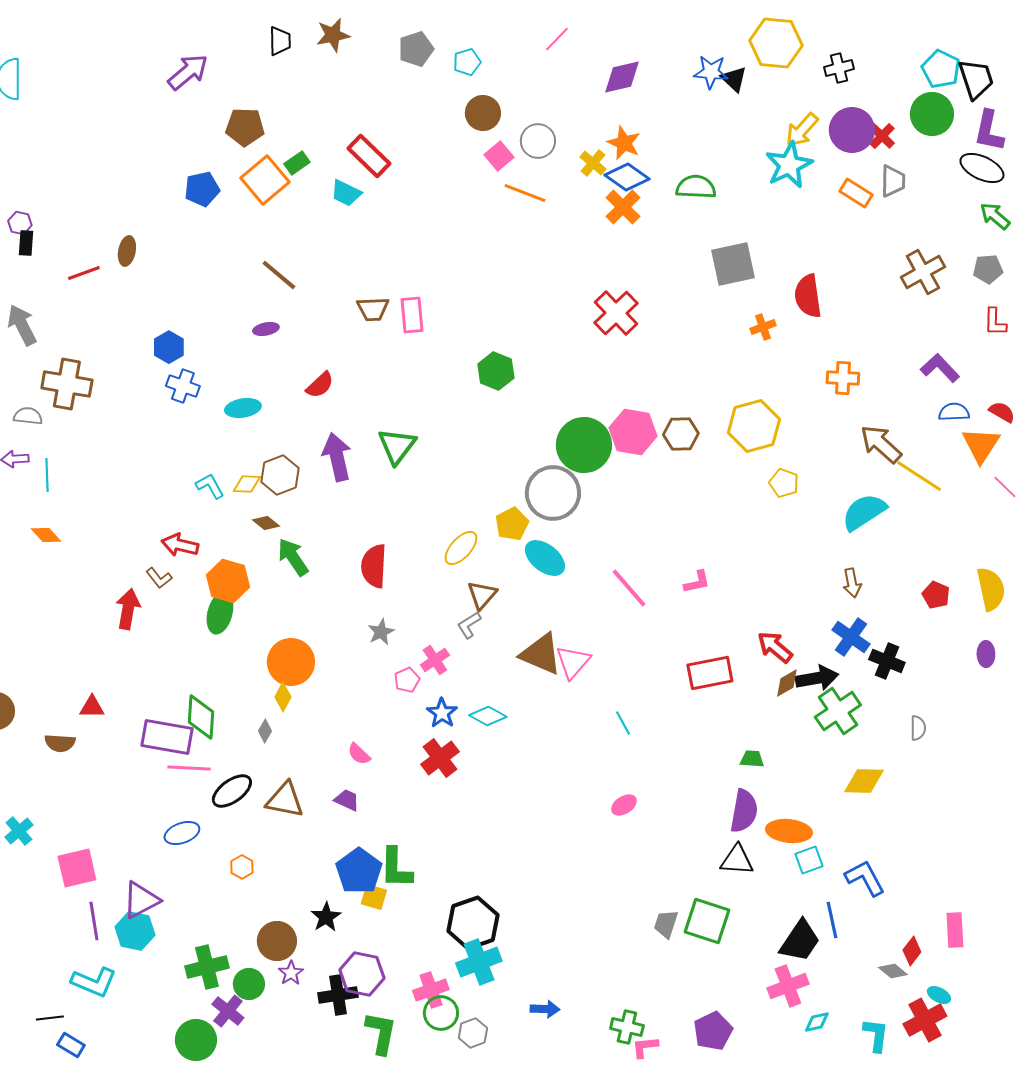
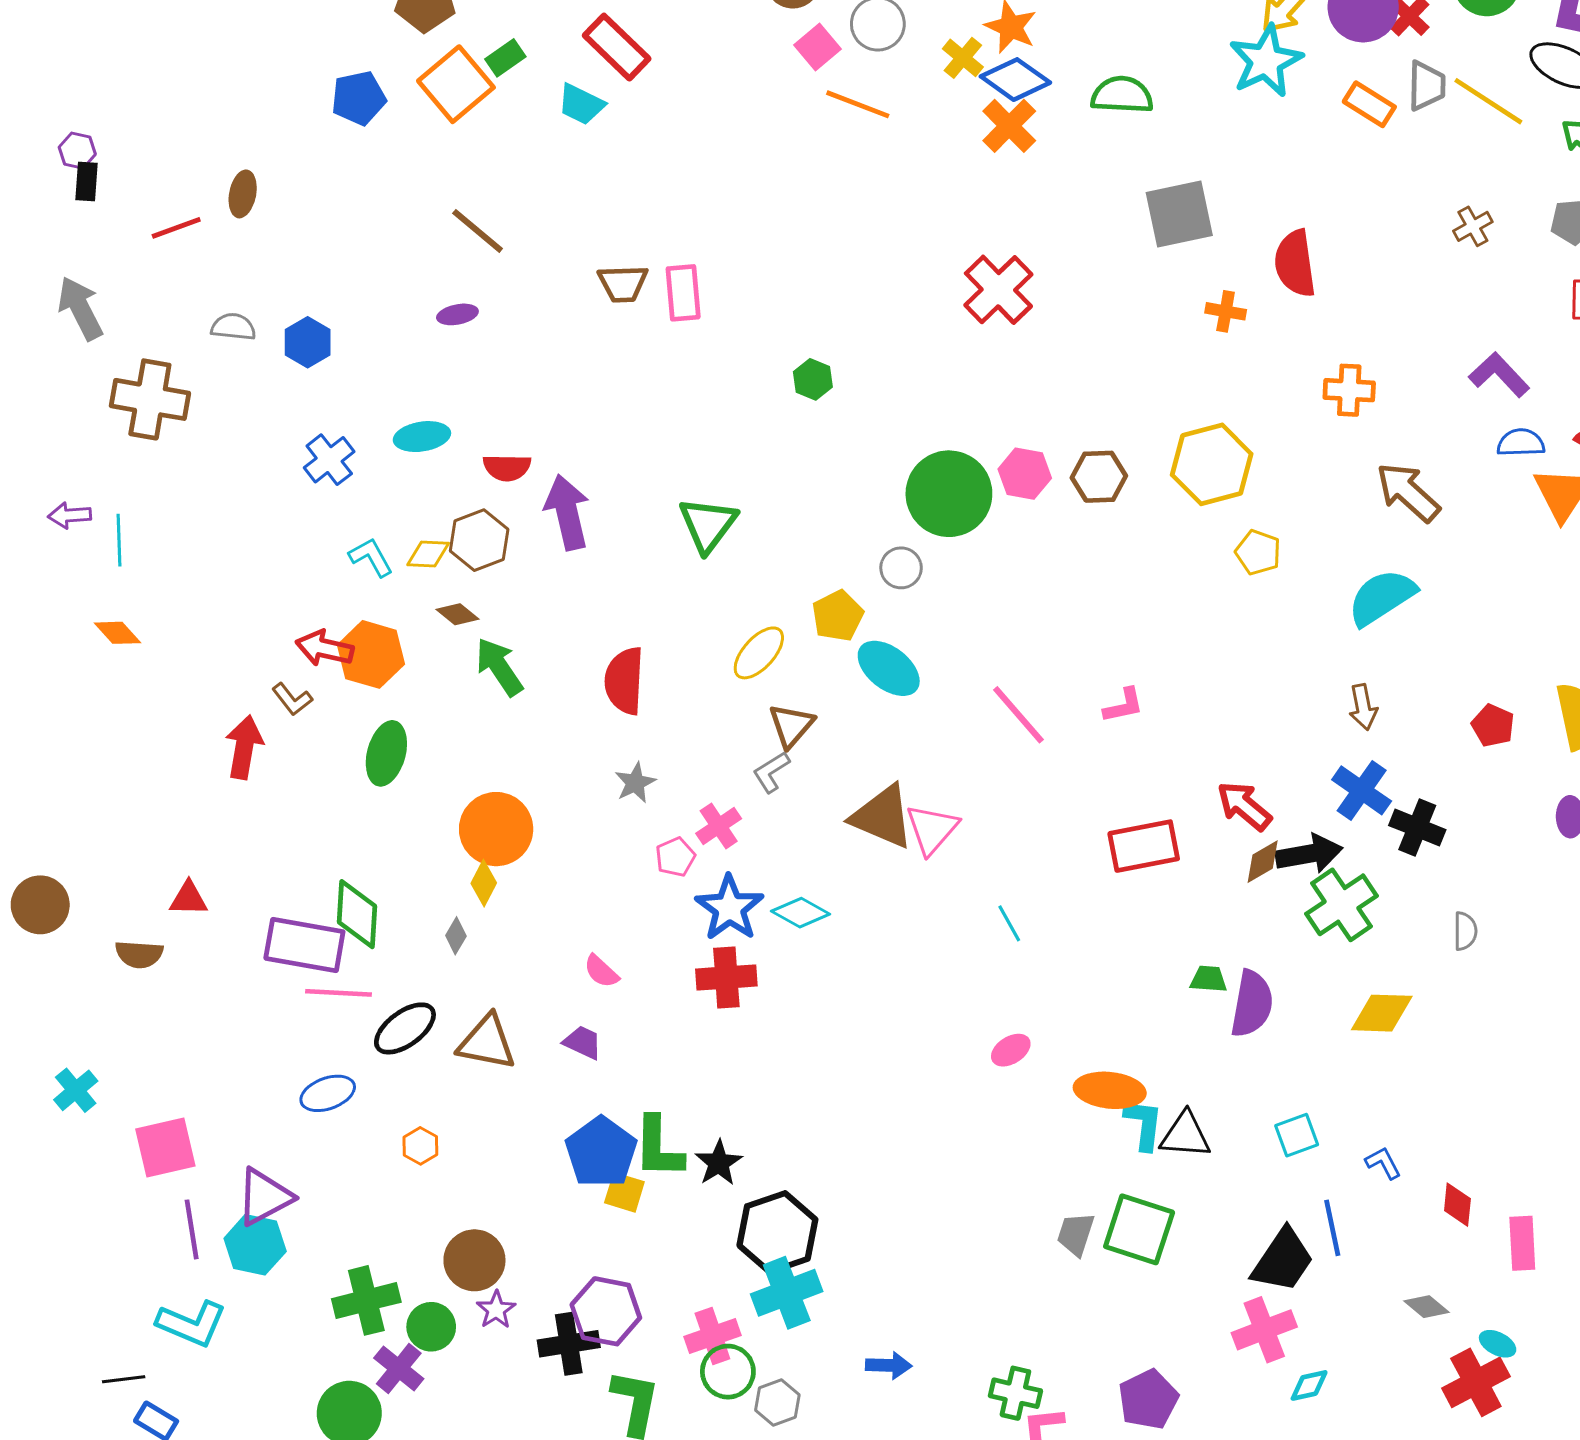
brown cross: (923, 272) -> (1473, 226), size x0.6
orange cross: (763, 327) -> (1226, 311), turned 30
green hexagon: (496, 371) -> (813, 379), size x0.7
red semicircle: (320, 385) -> (507, 467), moved, turned 44
blue cross: (183, 386) -> (329, 460), moved, turned 32
gray semicircle: (28, 416) -> (233, 327), moved
pink hexagon: (633, 432) -> (1025, 474), size x0.7
green triangle: (397, 446) -> (708, 525), moved
yellow line: (919, 476) -> (1488, 101), moved
gray circle: (553, 493) -> (901, 568), size x0.5
orange hexagon: (228, 581) -> (371, 654), moved
blue star: (442, 713) -> (729, 908), size x1.4
red cross: (440, 758) -> (726, 977), turned 33
purple semicircle: (744, 811) -> (1252, 1004), moved
orange ellipse: (789, 831) -> (1110, 1090), moved
blue L-shape: (865, 878) -> (1383, 1163), size x0.6
black star: (326, 917) -> (719, 1163), moved
red diamond: (912, 951) -> (1457, 1205), moved, turned -32
cyan L-shape: (876, 1035) -> (1144, 1124), moved

